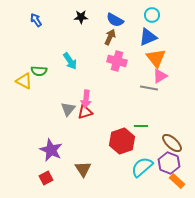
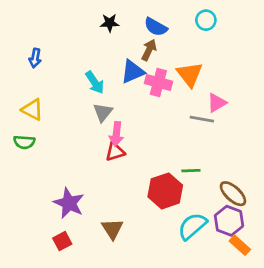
blue arrow: (36, 20) -> (35, 58), moved, turned -136
blue triangle: (148, 37) -> (133, 72), moved
orange triangle: (156, 58) -> (190, 74), moved
green semicircle: (39, 71) -> (24, 142), moved
gray triangle: (68, 109) -> (103, 112), moved

